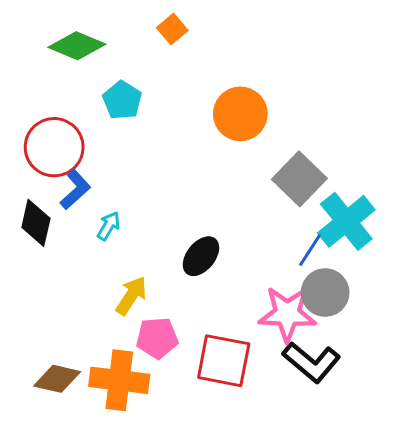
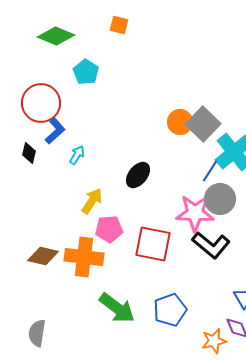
orange square: (172, 29) -> (119, 25), turned -36
orange circle: (240, 114) -> (180, 122), moved, size x0.7
black diamond: (36, 223) -> (29, 153), size x0.7

